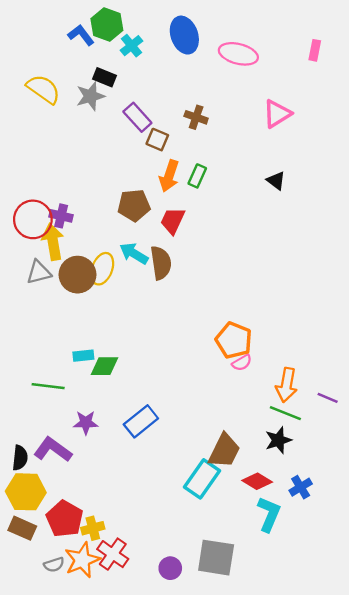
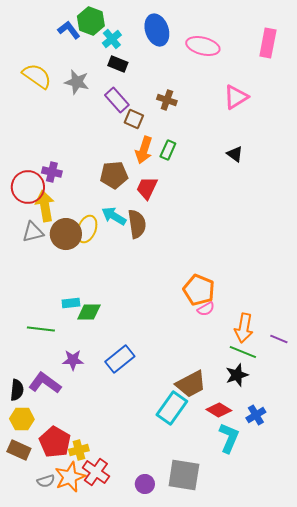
pink rectangle: (315, 50) -> (268, 43), size x1.6
black rectangle: (105, 77) -> (118, 64), moved
gray star: (90, 96) -> (77, 82), turned 30
purple cross: (61, 216) -> (52, 172), moved
brown trapezoid: (224, 451) -> (191, 384), turned 36
yellow hexagon: (26, 492) -> (22, 419), size x0.7

